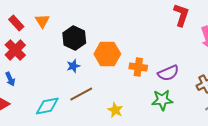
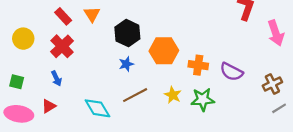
purple semicircle: (168, 73) -> (231, 72), turned 50
green star: (162, 100) -> (203, 99), moved
cyan diamond: (47, 106) -> (97, 108), turned 70
yellow star: (115, 110) -> (173, 95), moved

